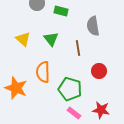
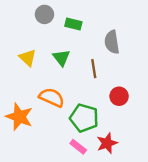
orange semicircle: (43, 72) -> (52, 97), turned 115
red star: (101, 110) -> (107, 143), moved, turned -30
pink rectangle: (74, 113) -> (78, 147), moved

